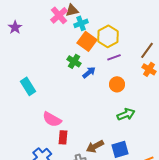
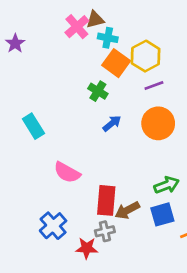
cyan cross: (81, 23) -> (108, 38), turned 32
blue arrow: (89, 72) -> (112, 123), moved
orange circle: (117, 84) -> (158, 123), size x1.5
green arrow: (126, 114) -> (167, 185), moved
red rectangle: (63, 137) -> (106, 200), moved, size x1.5

